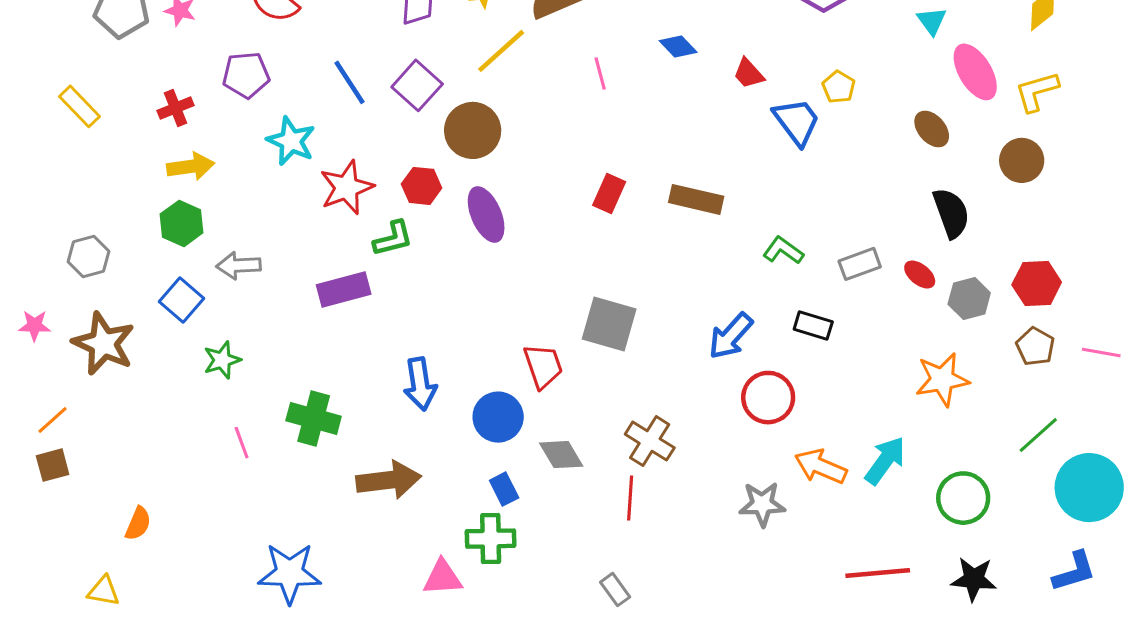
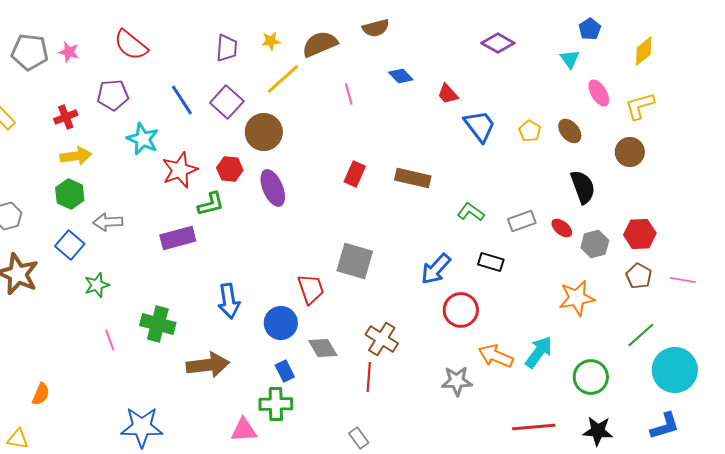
pink ellipse: (975, 72) -> (599, 93), size x0.7
yellow pentagon: (839, 87) -> (530, 131), moved

